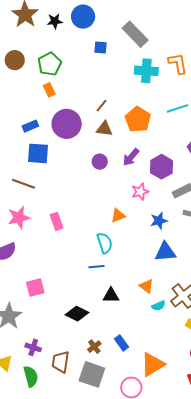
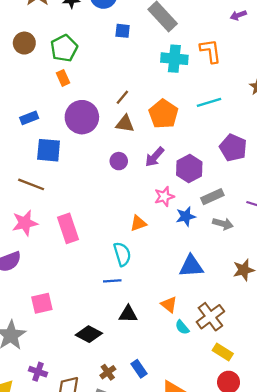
blue rectangle: (30, 126) -> (29, 118), moved
pink rectangle: (57, 221) -> (68, 228), size x1.4
blue star: (159, 221) -> (186, 216), moved
cyan semicircle: (158, 306) -> (182, 327), turned 72

